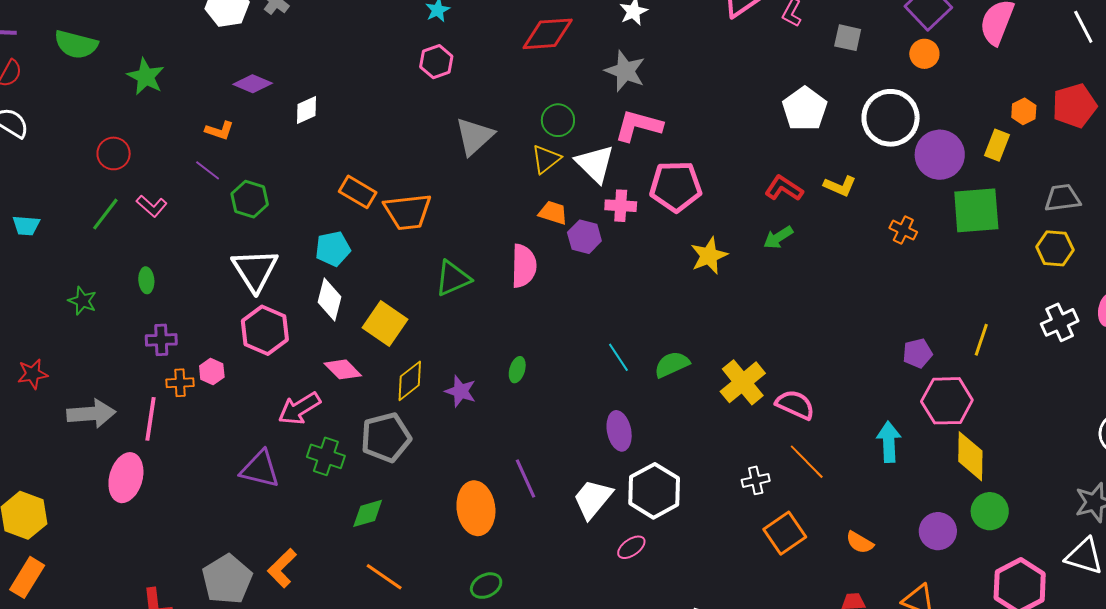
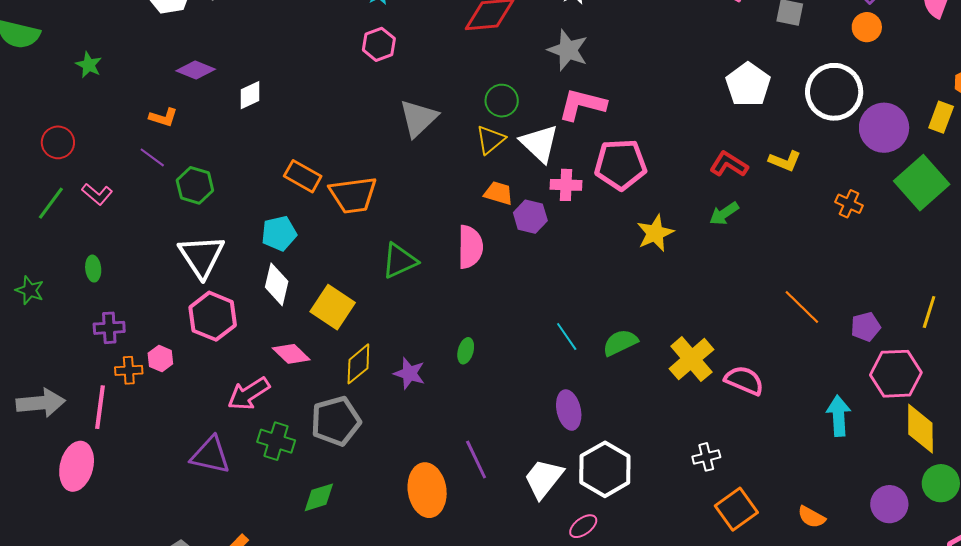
green star: (146, 77) -> (89, 65), size x0.7
green square: (976, 210) -> (922, 183), turned -36
orange line: (807, 462) -> (802, 307), moved

